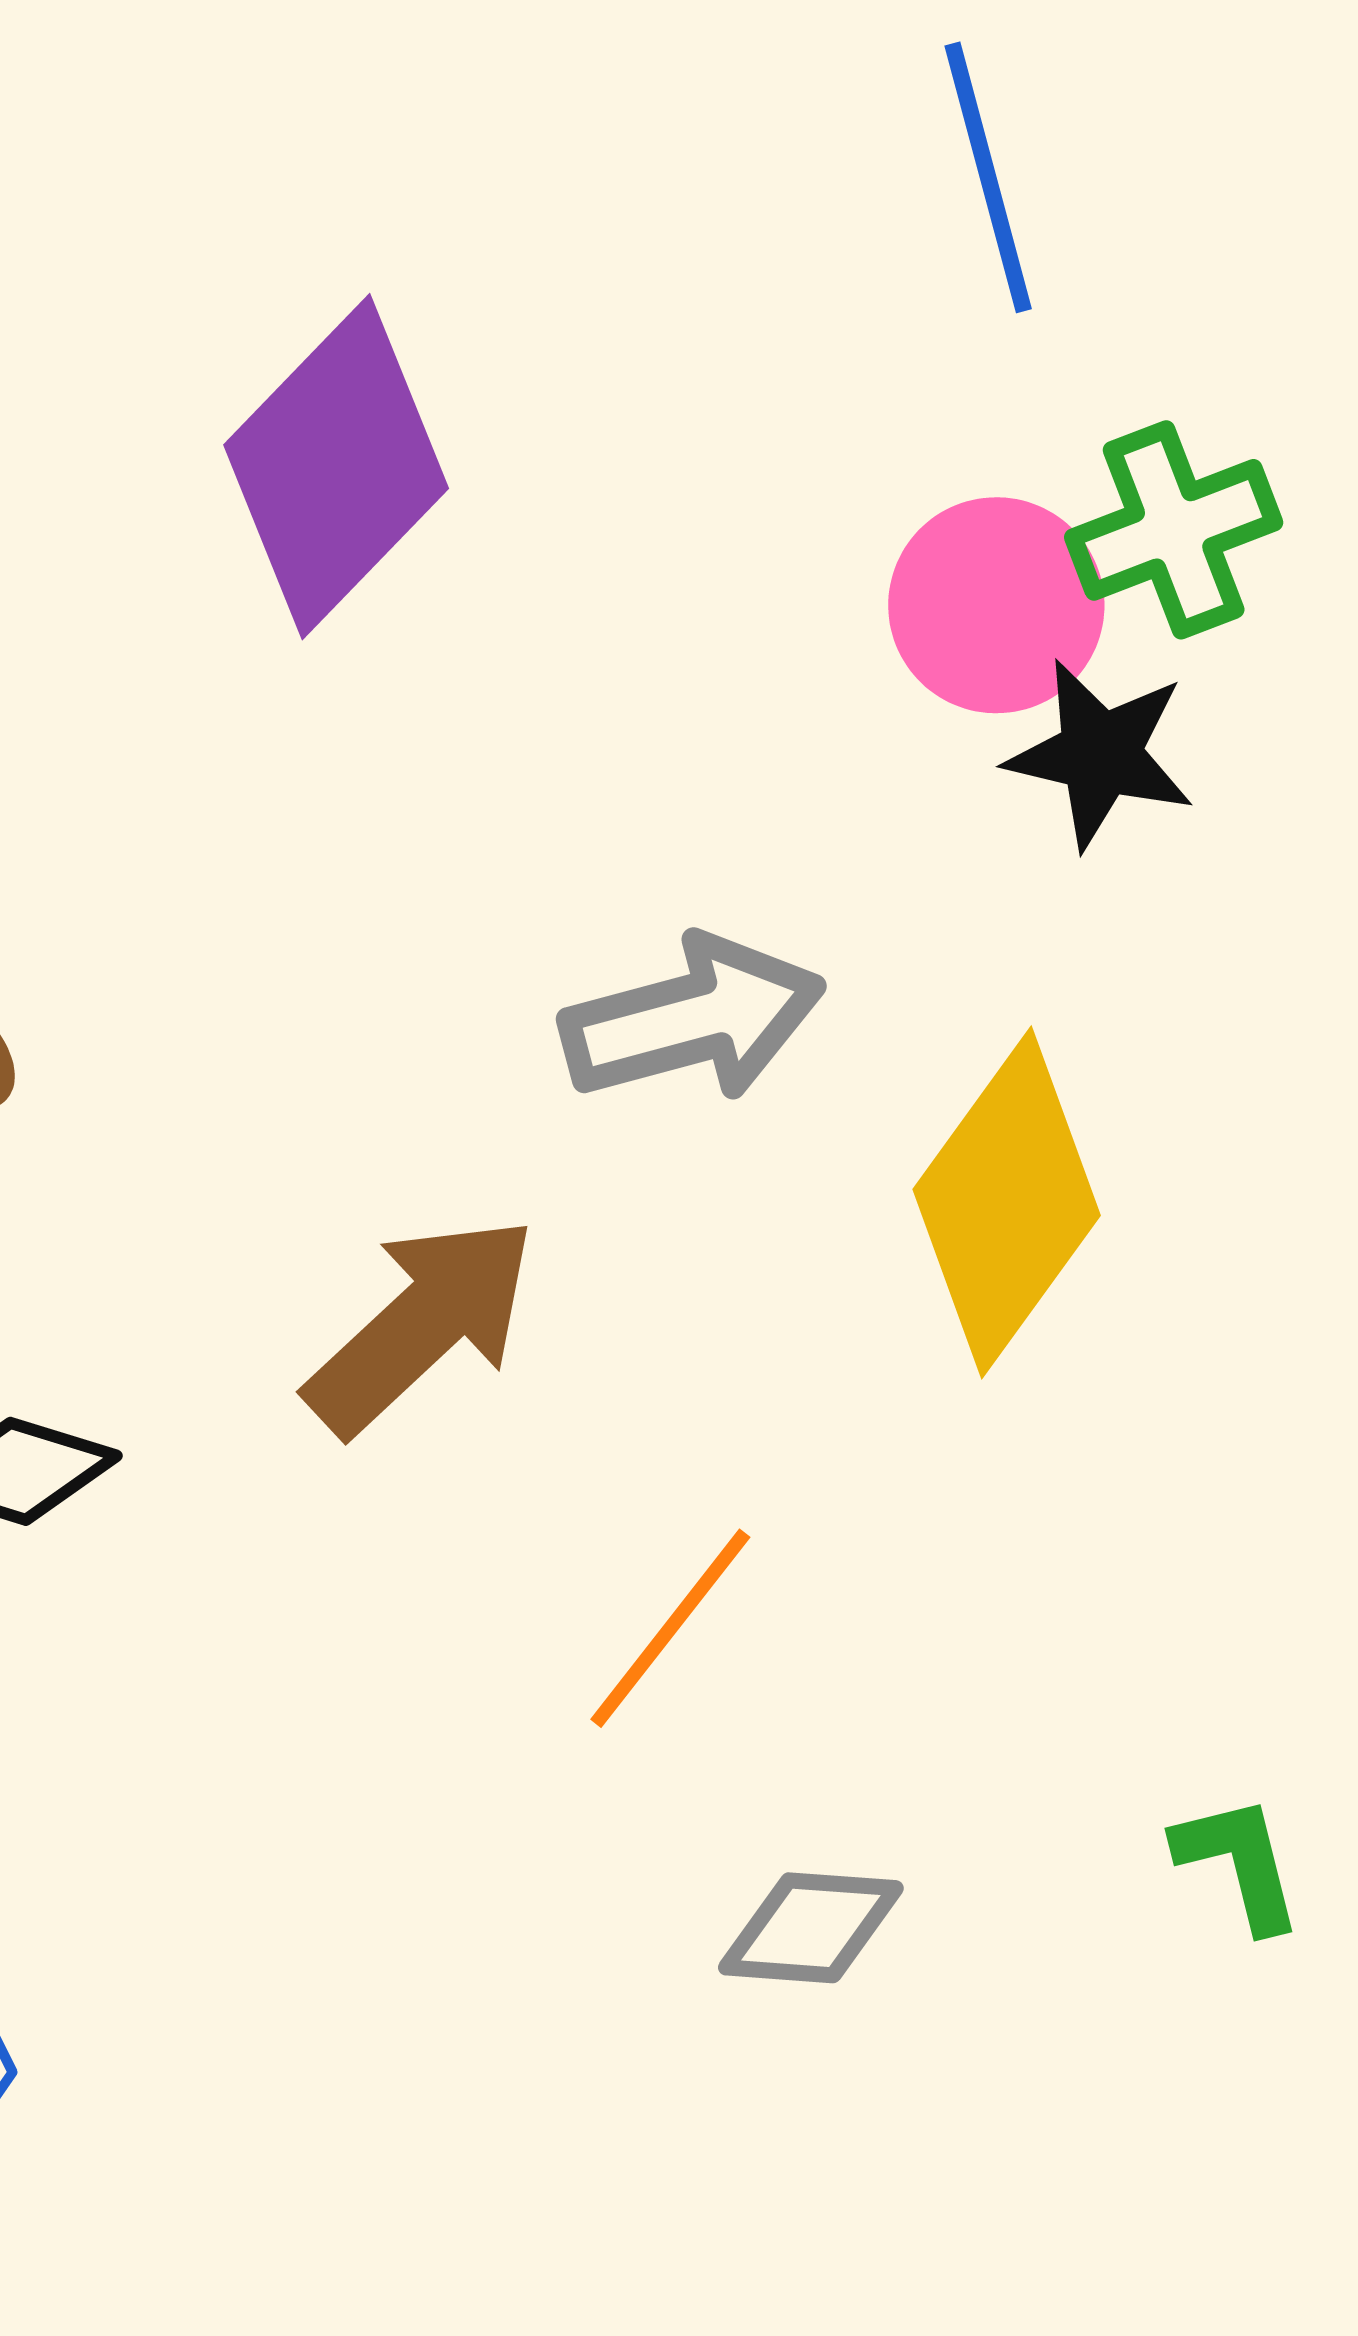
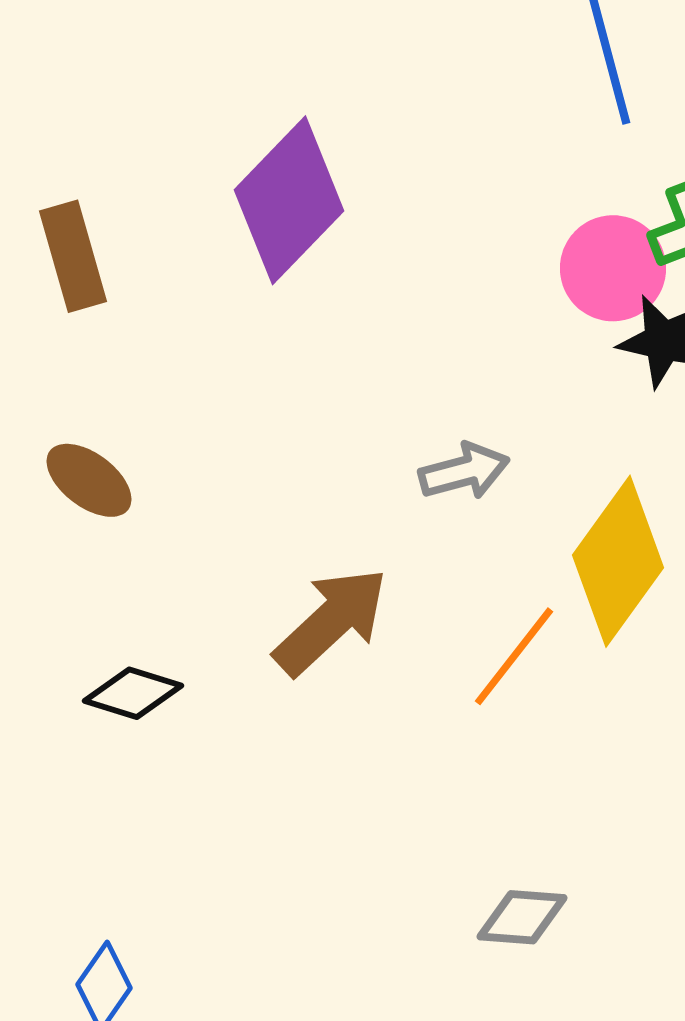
gray arrow: (693, 1019) -> (464, 471), size x0.7
orange line: (670, 1628) -> (514, 656), moved

